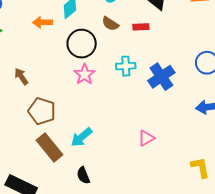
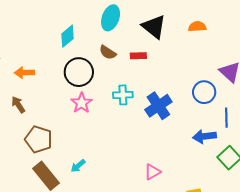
orange arrow: (43, 22) -> (24, 73), moved
cyan arrow: (81, 137) -> (78, 166), size x0.7
pink triangle: (146, 138) -> (152, 172), moved

